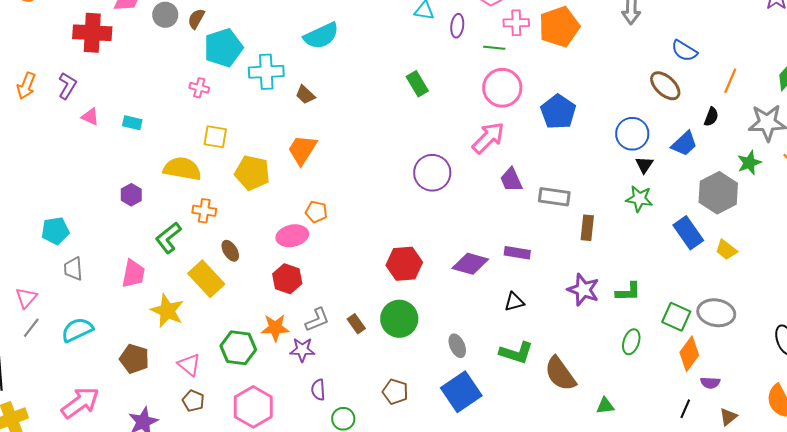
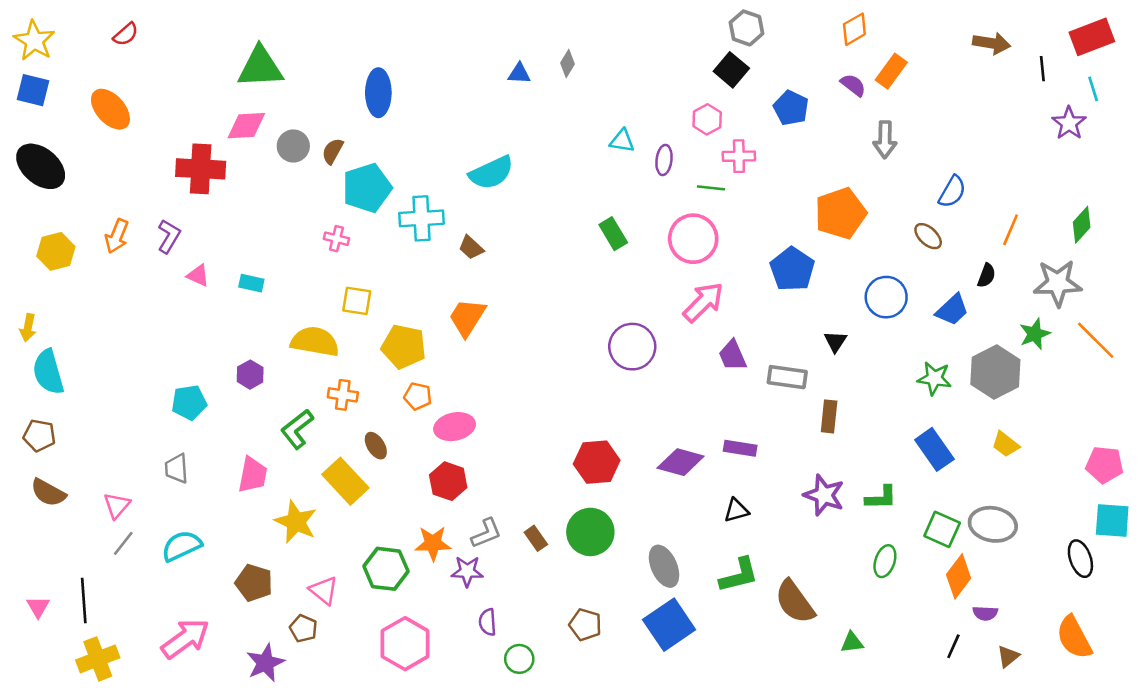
orange pentagon: (559, 27) -> (840, 213), moved
blue semicircle: (684, 51) -> (952, 192), turned -92
brown ellipse: (665, 86) -> (928, 236), size x0.7
pink circle: (502, 88) -> (693, 239), moved
black triangle: (644, 165) -> (835, 342), moved
green star: (639, 199) -> (934, 378), moved
orange pentagon: (316, 212) -> (418, 396), moved
cyan pentagon: (55, 231) -> (189, 402), moved
blue rectangle: (688, 233) -> (934, 449), moved
gray ellipse: (457, 346) -> (664, 566), size x1.4
green L-shape: (516, 353) -> (739, 575), turned -32
brown pentagon: (193, 401) -> (303, 628), moved

